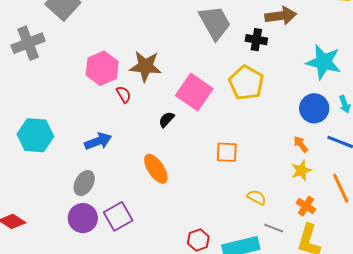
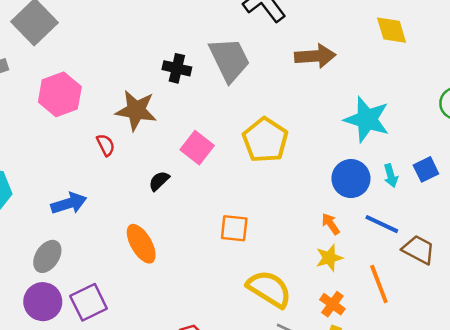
black cross: (256, 40) -> (177, 68), moved
pink hexagon: (102, 68) -> (60, 94), moved
pink square: (194, 92) -> (197, 148), size x0.7
yellow semicircle: (257, 197) -> (269, 289), size x1.8

